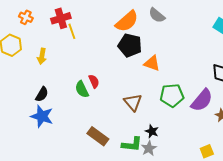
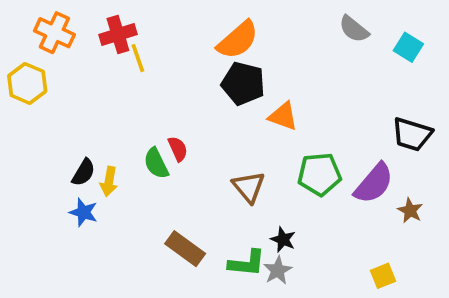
gray semicircle: (157, 15) -> (354, 29), moved
orange cross: (26, 17) -> (54, 33), size x1.5
yellow arrow: (42, 56) -> (109, 181), moved
blue star: (42, 116) -> (83, 212), size x0.7

